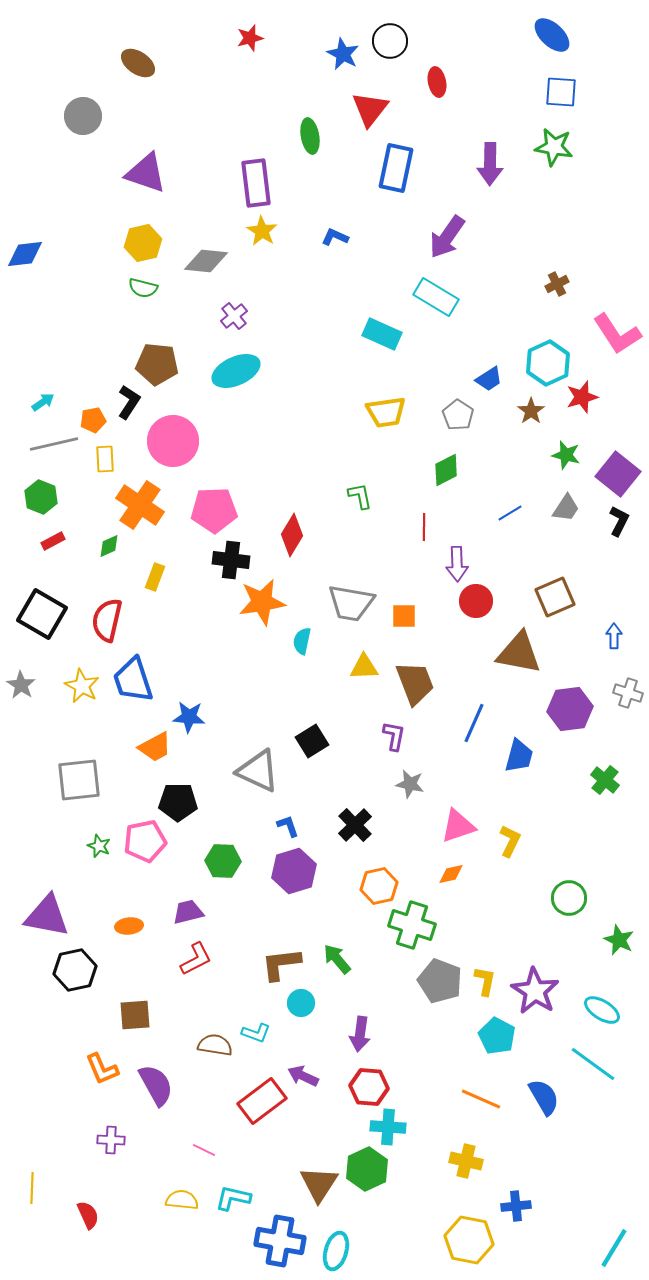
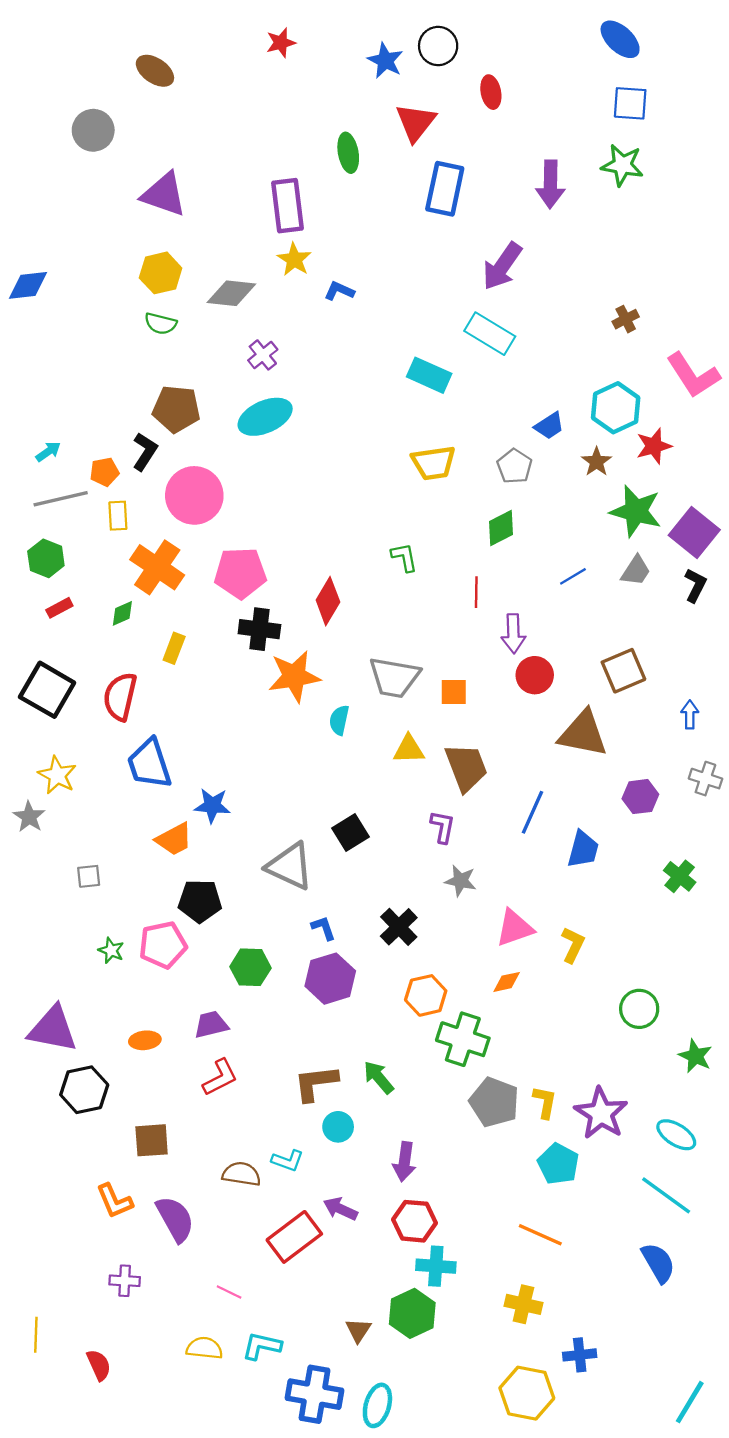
blue L-shape: (335, 237) -> (339, 291), moved
green star: (566, 455) -> (636, 511), size x1.6
gray star: (21, 685) -> (29, 817), moved
yellow star: (82, 686) -> (57, 775), moved
purple hexagon: (570, 709) -> (640, 797), size x0.7
gray square: (79, 780) -> (89, 876), size x0.5
blue semicircle: (544, 1097) -> (658, 1263), moved
brown triangle: (319, 1184) -> (358, 1330), size x0.6

